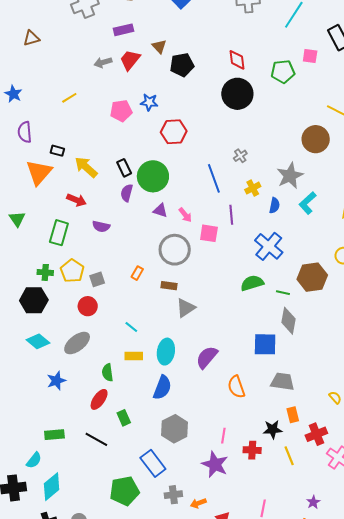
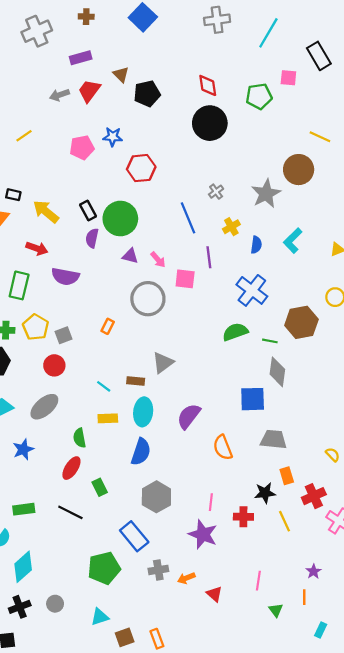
gray star: (290, 176) -> (266, 194), moved
purple semicircle: (101, 226) -> (65, 276), size x1.4
brown rectangle: (169, 286) -> (136, 381), moved

